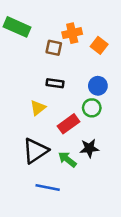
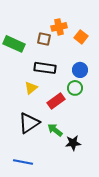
green rectangle: (17, 27) -> (14, 44), moved
black rectangle: (55, 83) -> (45, 68), size x1.5
black star: (89, 148) -> (73, 143), moved
blue line: (48, 187) -> (23, 162), moved

